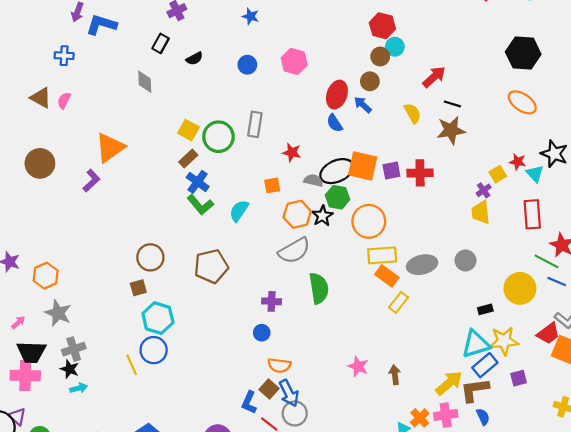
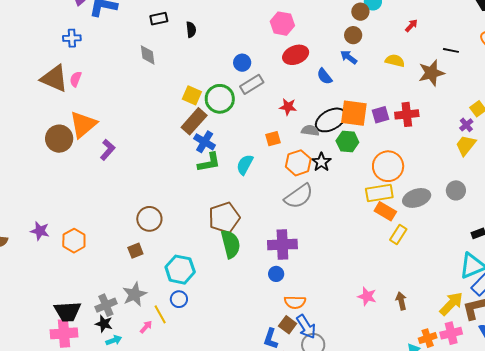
black rectangle: (161, 43) -> (159, 19), turned 54
black semicircle: (194, 59) -> (191, 30), turned -63
blue circle: (247, 65) -> (242, 63), moved
red arrow: (434, 77) -> (411, 26), size x0.6
red ellipse: (337, 95) -> (296, 55), moved, turned 55
brown triangle: (41, 98) -> (54, 79), size x1.4
black line: (452, 104) -> (451, 50), moved
yellow semicircle: (413, 113) -> (395, 61), turned -42
gray rectangle: (255, 124) -> (252, 84), turned 55
orange triangle: (110, 148) -> (83, 124), moved
brown rectangle: (188, 159) -> (194, 121), size x1.5
green hexagon: (338, 197) -> (347, 142), moved
green L-shape: (200, 205) -> (209, 162), turned -55
yellow trapezoid: (481, 212) -> (466, 145), turned 50
orange circle: (369, 221) -> (388, 166), moved
brown circle: (150, 257) -> (149, 219), moved
brown square: (138, 288) -> (135, 251), moved
green semicircle: (319, 288) -> (231, 244), moved
purple cross: (272, 301) -> (282, 245), size x1.6
gray star: (58, 313) -> (135, 294), moved, turned 30
pink arrow: (18, 322) -> (146, 327), moved
blue circle: (154, 350) -> (179, 299), size x0.7
orange cross: (420, 418) -> (428, 338), turned 30

